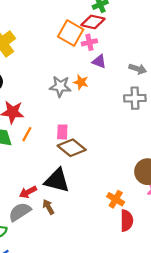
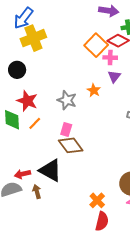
purple triangle: (99, 61) -> (114, 76), turned 32
gray star: (60, 86) -> (67, 100), moved

